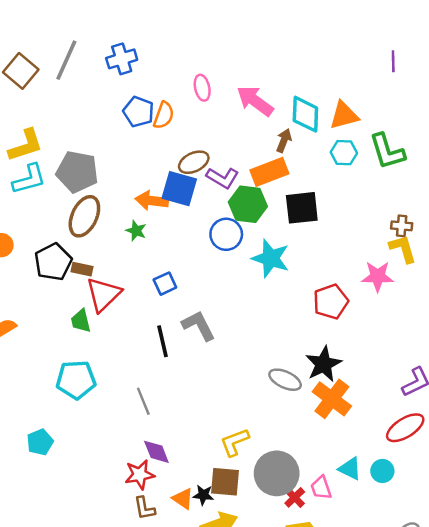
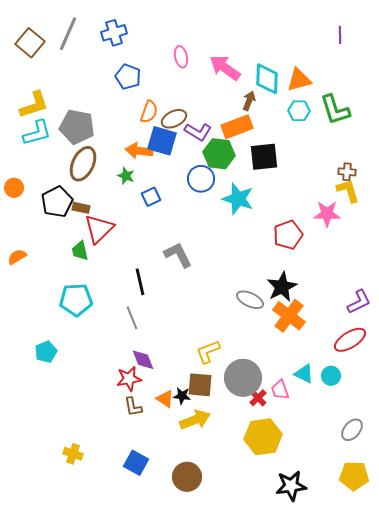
orange semicircle: (164, 115) -> (149, 112), moved
blue square: (165, 284) -> (151, 197), moved
black line: (162, 341) -> (140, 282), moved

